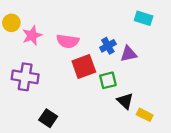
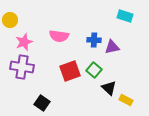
pink star: (32, 35) -> (24, 42), moved
blue cross: (108, 46) -> (94, 40), turned 32
red square: (84, 66) -> (70, 71), moved
green square: (108, 80) -> (94, 70), turned -35

